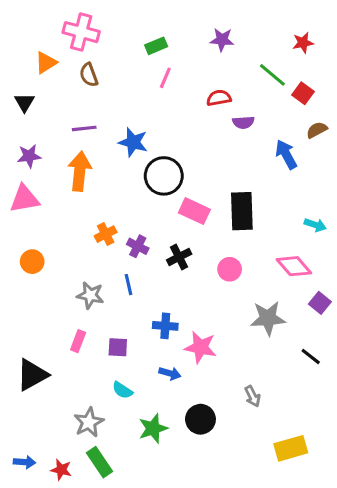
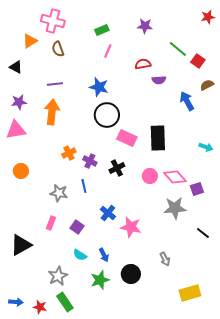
red star: (303, 43) -> (208, 17), moved
black triangle: (24, 102) -> (16, 67), turned -32
blue star: (133, 142) -> (99, 87), moved
pink diamond: (294, 266) -> (175, 177), moved
purple square: (320, 303) -> (197, 189), moved, turned 32
blue cross: (165, 326) -> (108, 213), turned 35
purple square: (118, 347) -> (77, 227), turned 32
blue arrow: (170, 373) -> (104, 255), moved, turned 48

